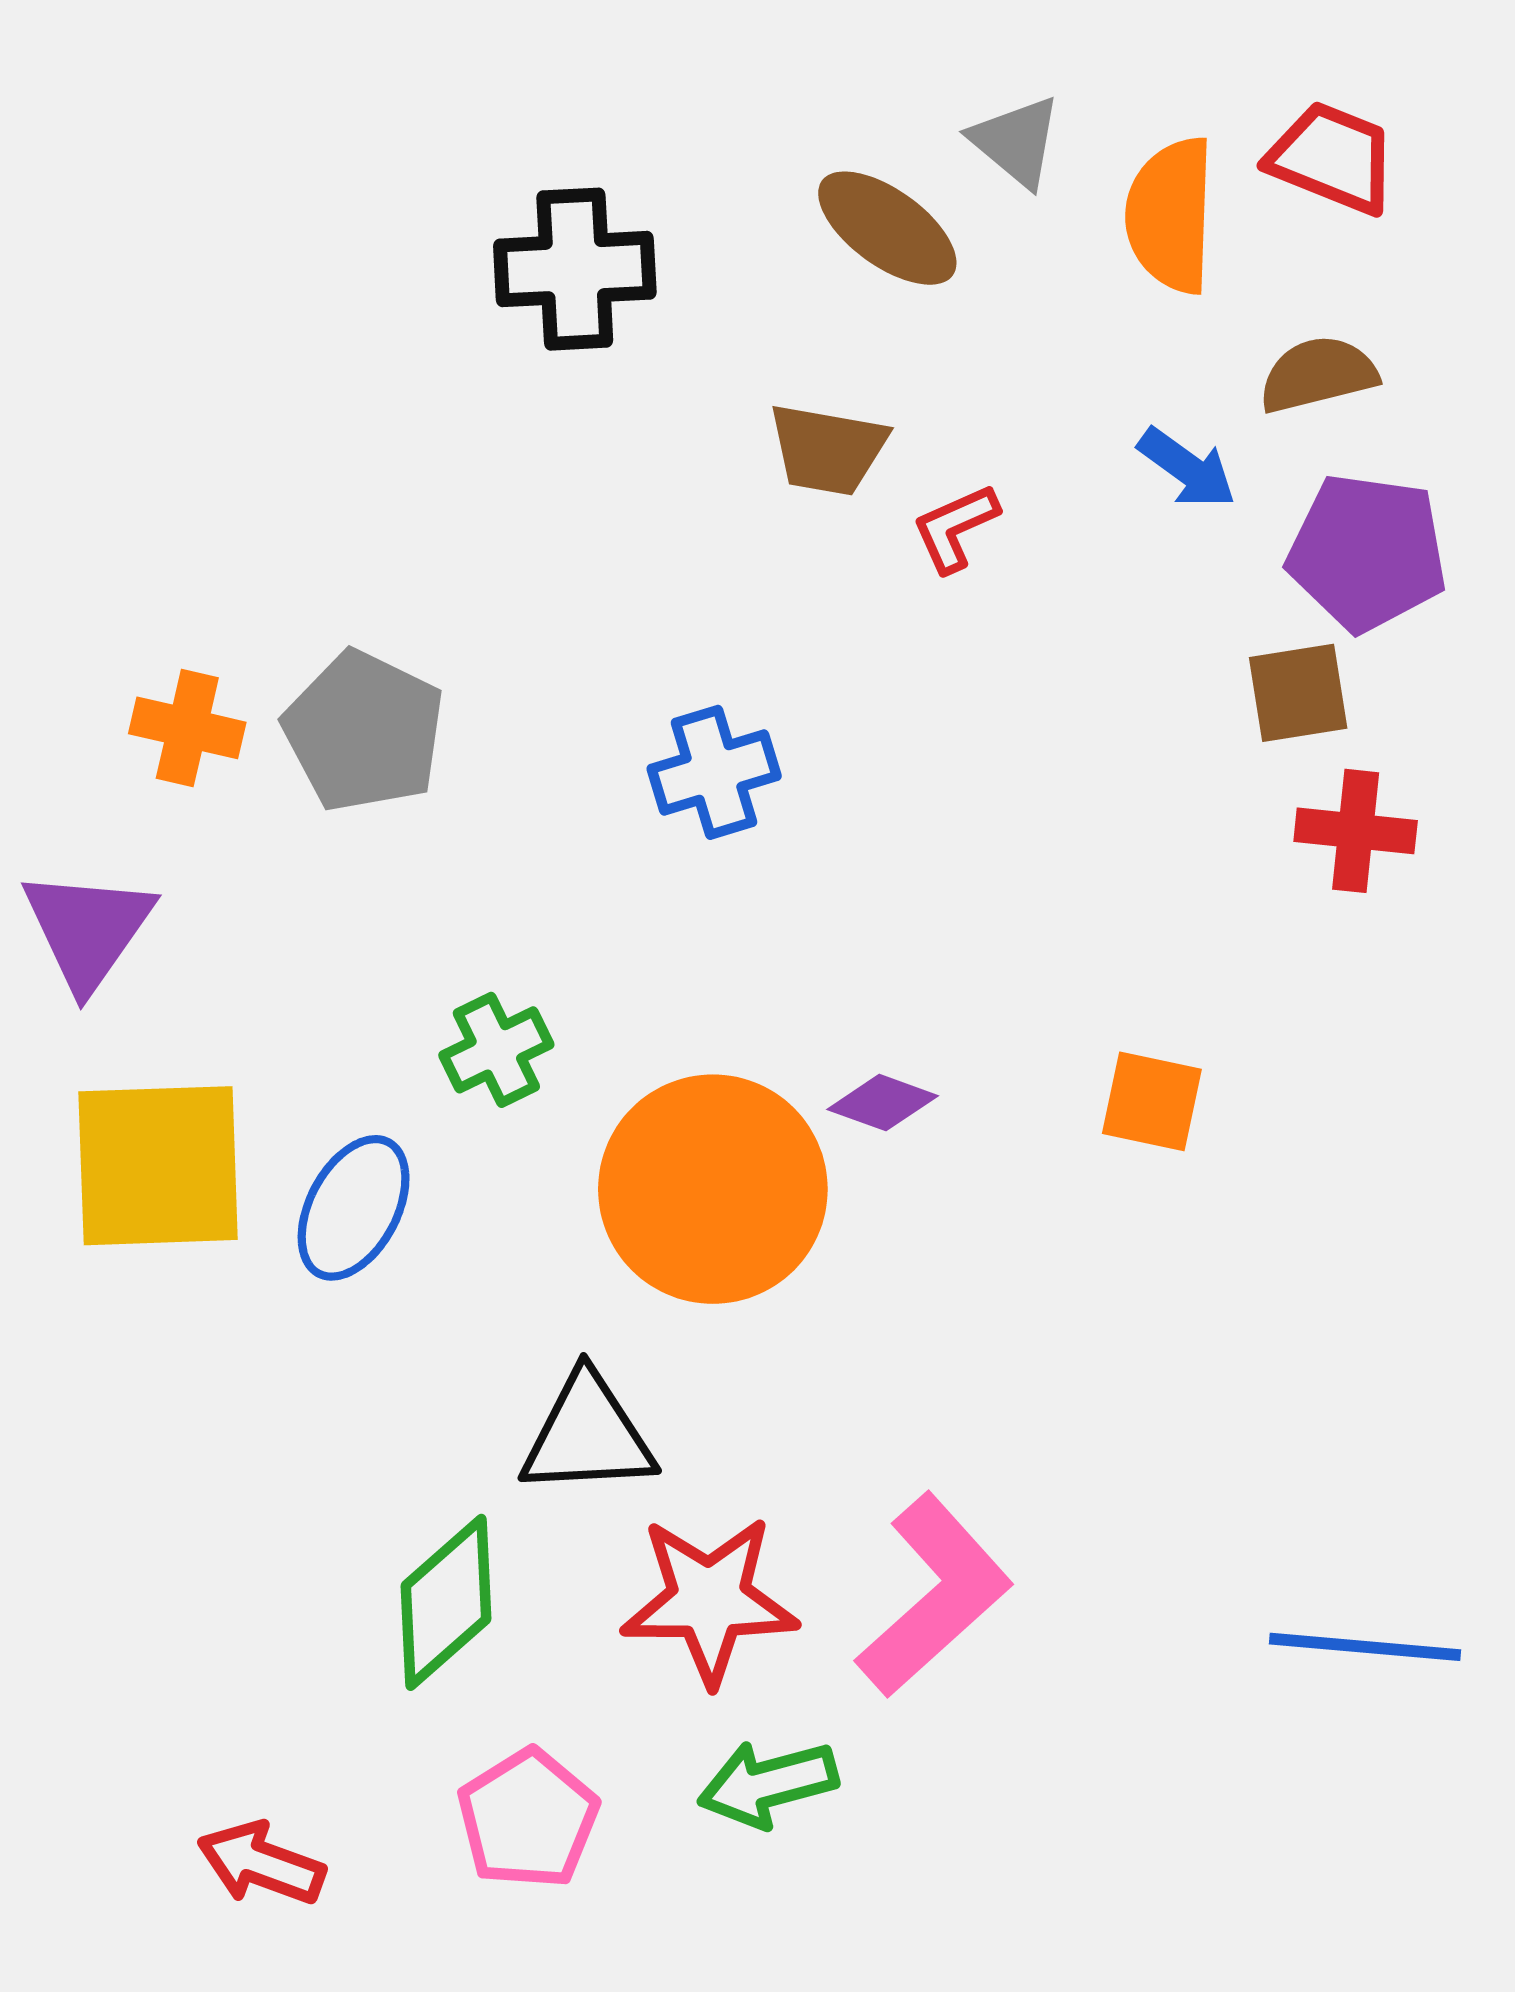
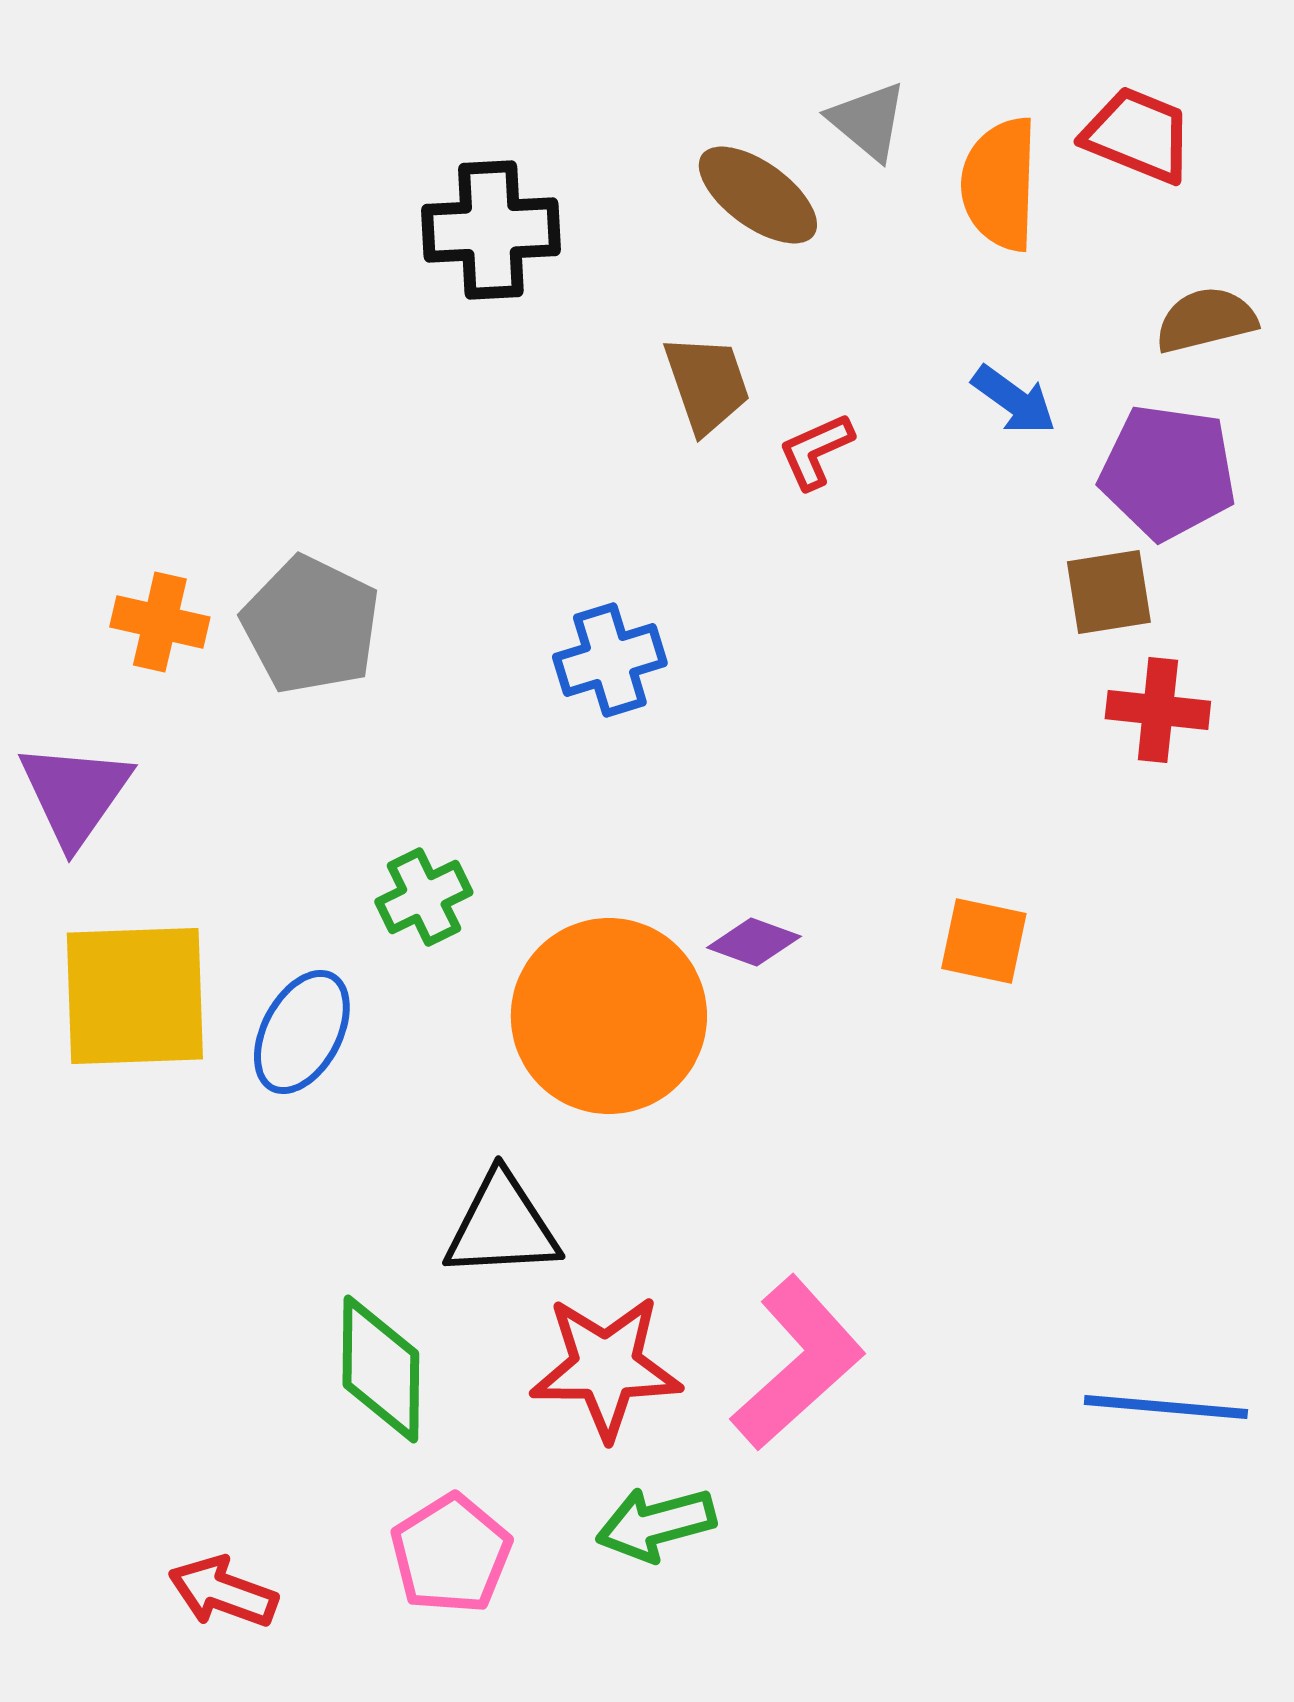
brown semicircle: (1318, 374) -> (1206, 320), moved
brown trapezoid: (828, 449) -> (707, 384), turned -119
green diamond: (446, 1602) -> (381, 1369), turned -48

